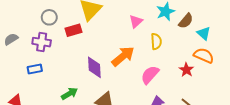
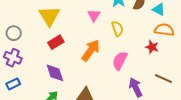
red rectangle: (73, 30) -> (56, 42), moved
purple cross: (42, 42) -> (13, 58), turned 30
purple diamond: (94, 67) -> (55, 73), moved

